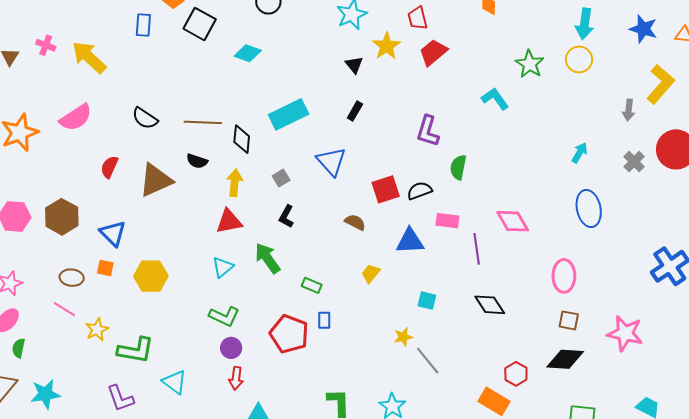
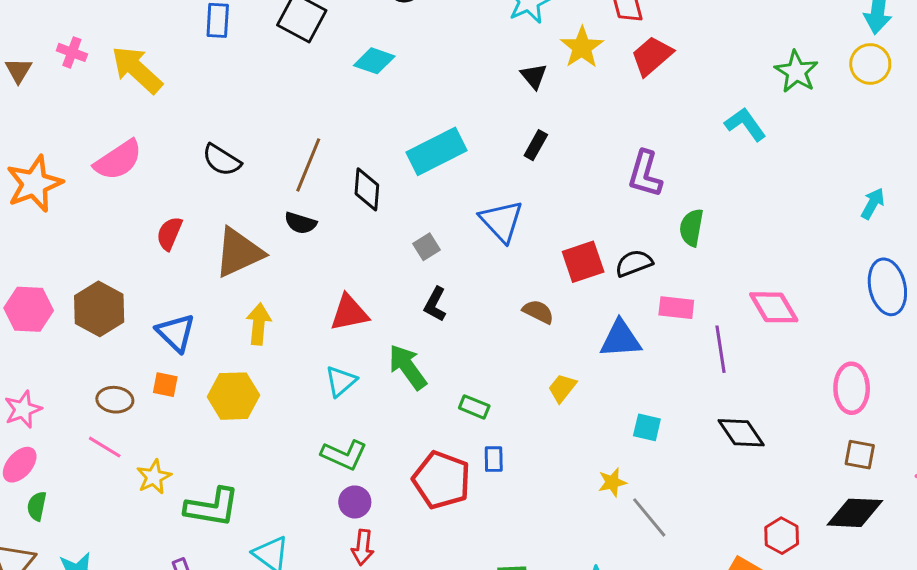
brown line: (203, 122) -> (308, 165), turned -69
yellow arrow: (235, 183) -> (259, 324), moved

